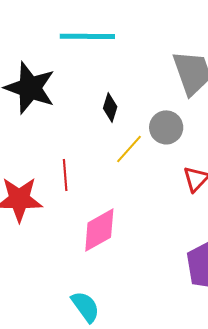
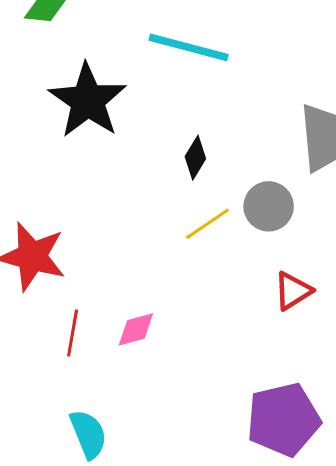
red line: (65, 175) -> (73, 333), moved
pink diamond: (99, 230) -> (136, 329), size x0.6

